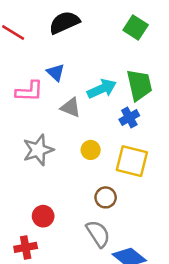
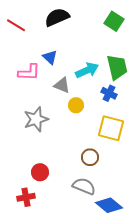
blue cross: (129, 117) -> (109, 93), turned -35
yellow circle: (91, 150) -> (76, 105), moved
gray semicircle: (98, 234) -> (84, 186), turned -35

